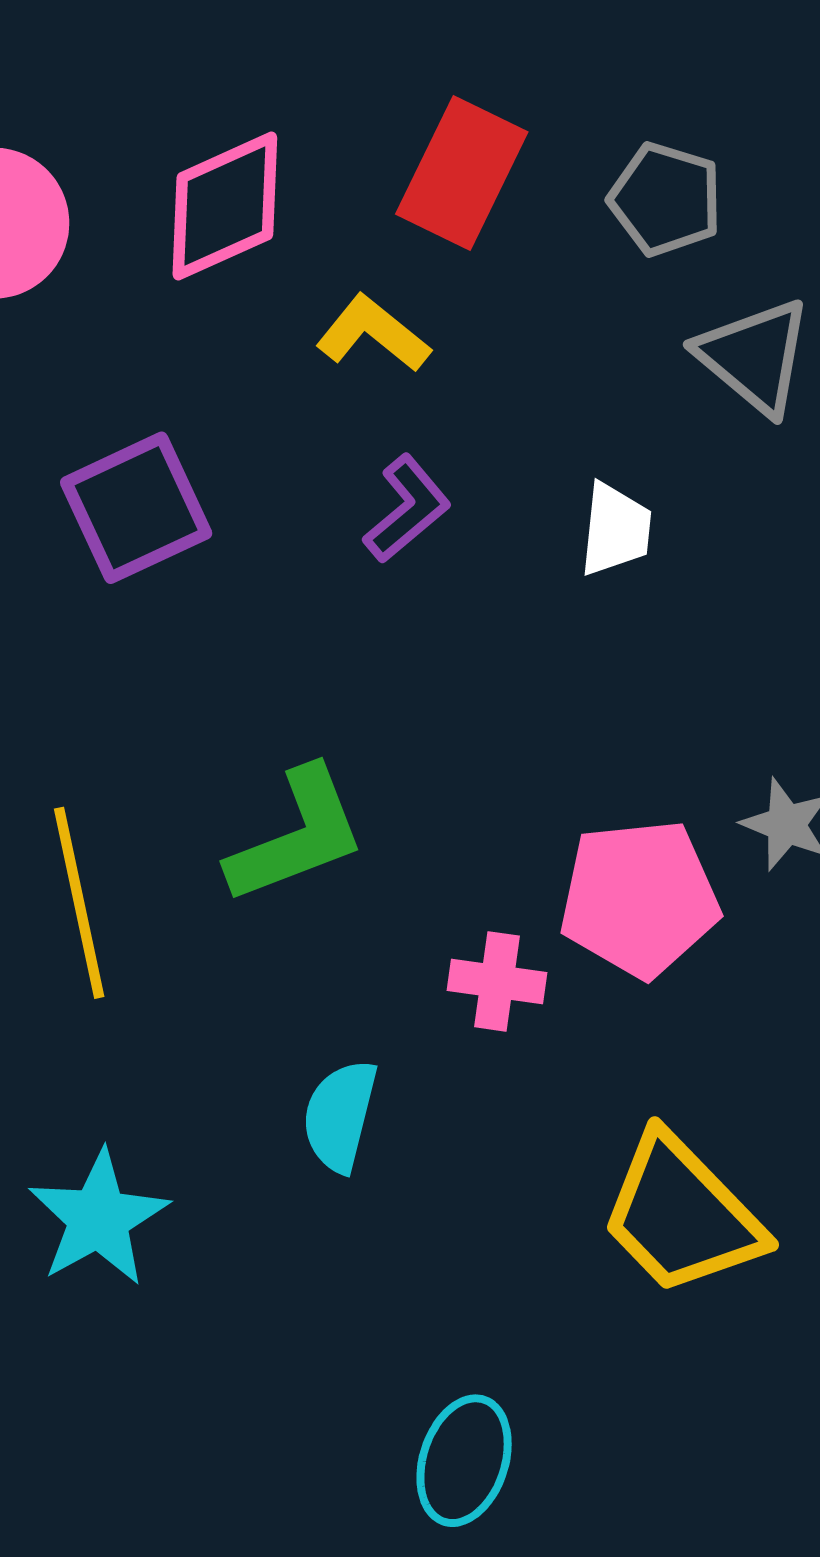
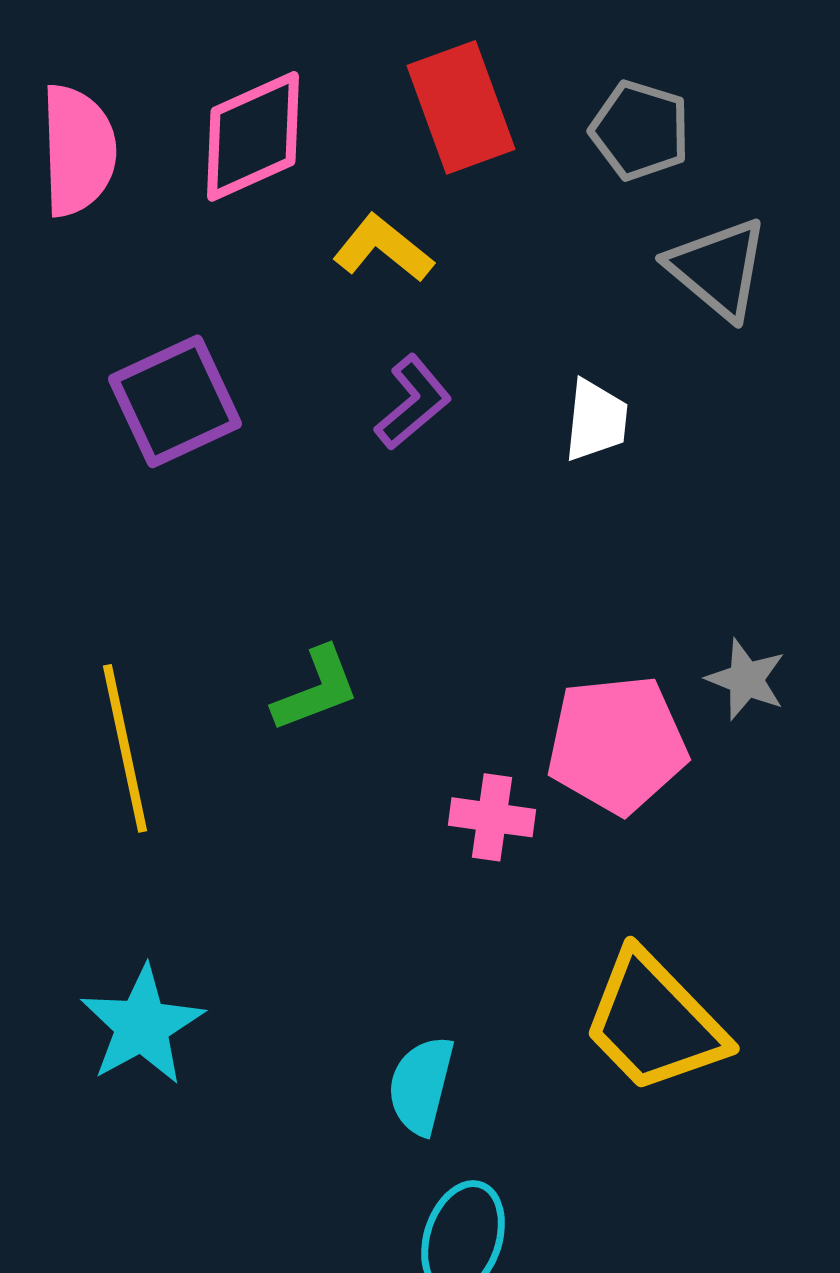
red rectangle: (462, 173) -> (461, 107), turned -46
green L-shape: (297, 836) -> (316, 689), size x0.7
cyan semicircle: (340, 1116) -> (421, 1085), moved

